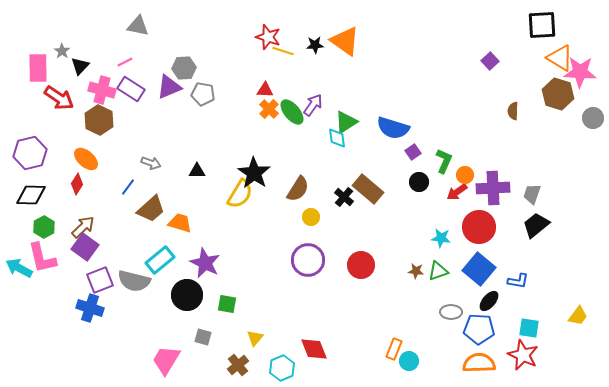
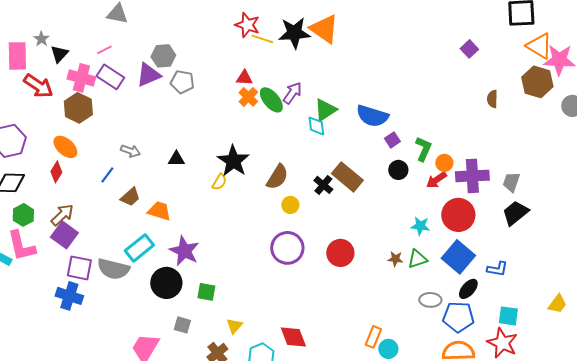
black star: (315, 45) -> (294, 33), size x1.8
yellow semicircle: (240, 194) -> (219, 182), size x0.6
brown trapezoid: (151, 209) -> (130, 197), size x0.7
purple square: (100, 280) -> (79, 268), turned 32

